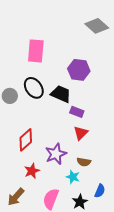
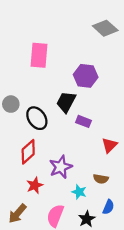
black ellipse: (34, 88) -> (37, 118), moved
black trapezoid: (61, 94) -> (66, 102), turned -85
red triangle: (81, 133) -> (109, 145), moved
brown semicircle: (84, 162) -> (101, 179), moved

